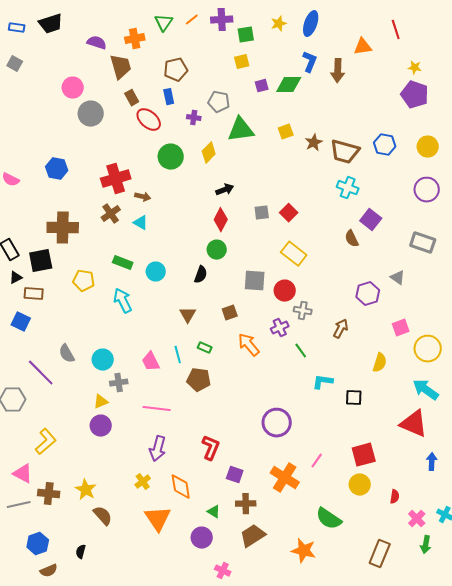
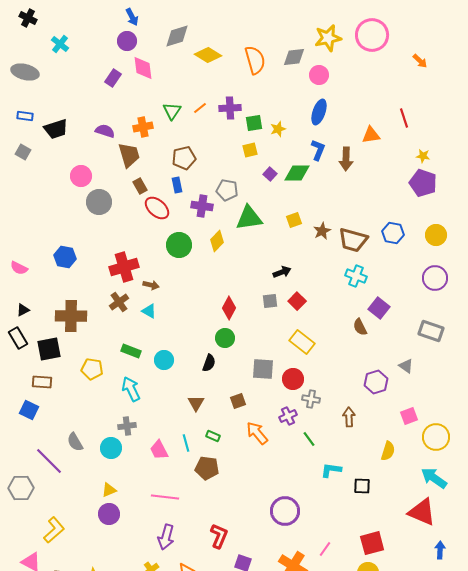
black trapezoid: (51, 24) -> (56, 129), moved
yellow star: (279, 24) -> (278, 129), moved
purple square: (262, 86) -> (270, 174), turned -32
purple cross: (194, 118) -> (202, 206), size x1.5
black arrow: (225, 190) -> (282, 272), moved
black triangle: (16, 278) -> (23, 310), moved
brown arrow: (341, 329) -> (349, 417), turned -30
gray cross: (119, 383) -> (127, 426), moved

